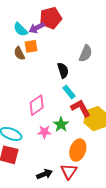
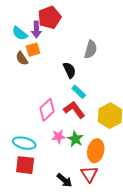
purple arrow: (37, 28) -> (36, 30), turned -56
red L-shape: (81, 108) -> (74, 110), moved
green star: (61, 124) -> (75, 139), moved
black arrow: (44, 174) -> (64, 180), turned 70

